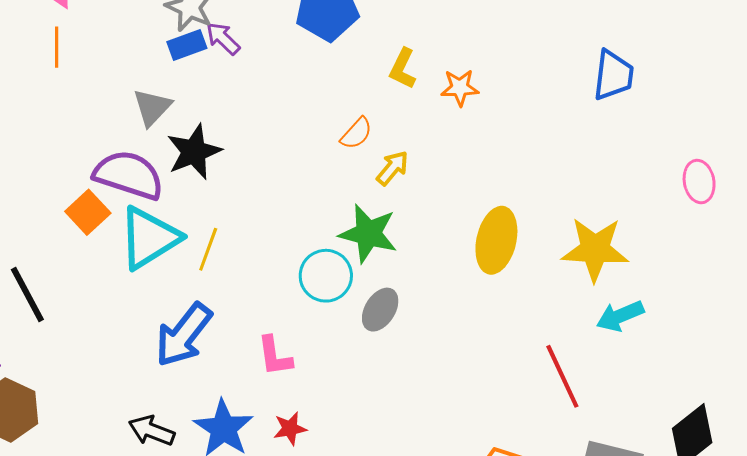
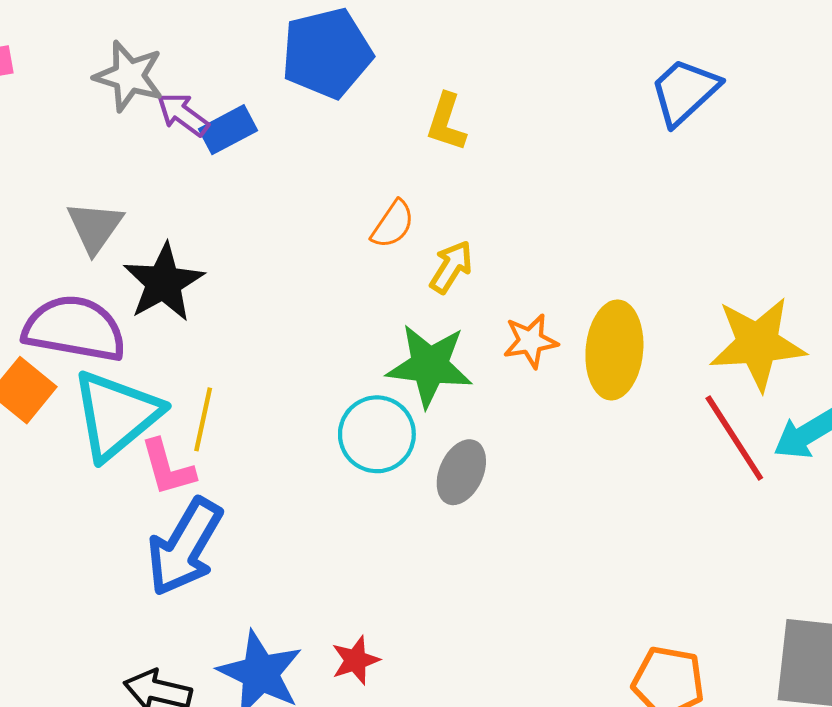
blue rectangle: (187, 45) -> (228, 130), moved
blue trapezoid: (613, 75) -> (685, 91), moved, turned -132
orange star: (460, 88) -> (530, 341), moved
pink L-shape: (275, 356) -> (168, 468), moved
red line: (562, 376) -> (734, 438), moved

